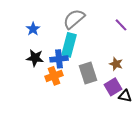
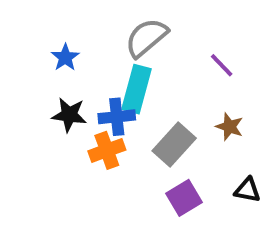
purple line: (121, 25) -> (222, 65), moved
gray rectangle: (88, 73) -> (174, 144), turned 60
purple square: (113, 87) -> (184, 198), moved

